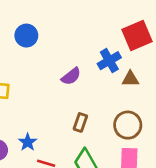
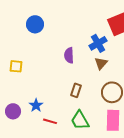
purple semicircle: (71, 76) -> (69, 55), turned 126
brown triangle: (130, 79) -> (101, 63), moved, turned -48

